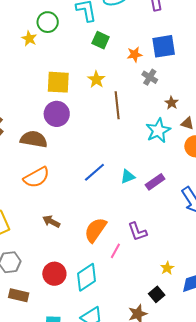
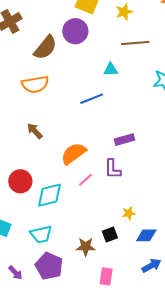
brown line: (117, 105) -> (135, 43), turned 72
brown semicircle: (34, 139) -> (45, 48), turned 100
cyan triangle: (128, 177) -> (111, 69), moved
purple rectangle: (155, 182) -> (124, 140), moved

